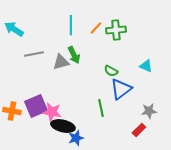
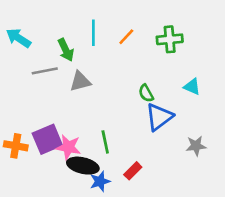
green cross: (116, 30) -> (170, 39), moved
green arrow: (74, 55) -> (66, 50), moved
green semicircle: (111, 71) -> (146, 93), turned 32
green line: (101, 108) -> (105, 142), moved
red rectangle: (139, 130) -> (133, 171), moved

